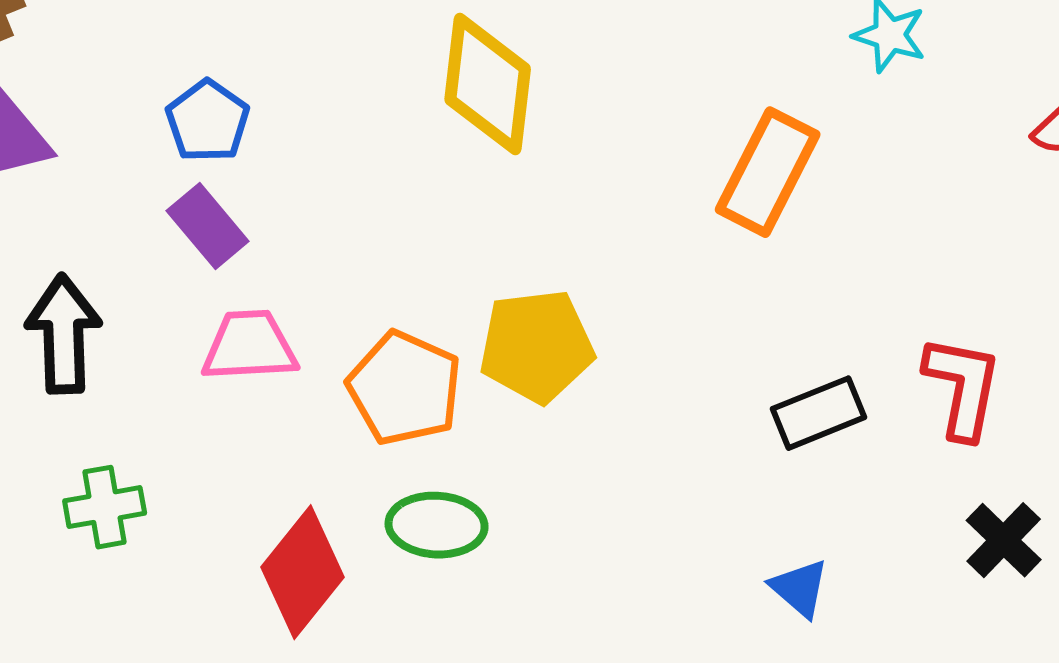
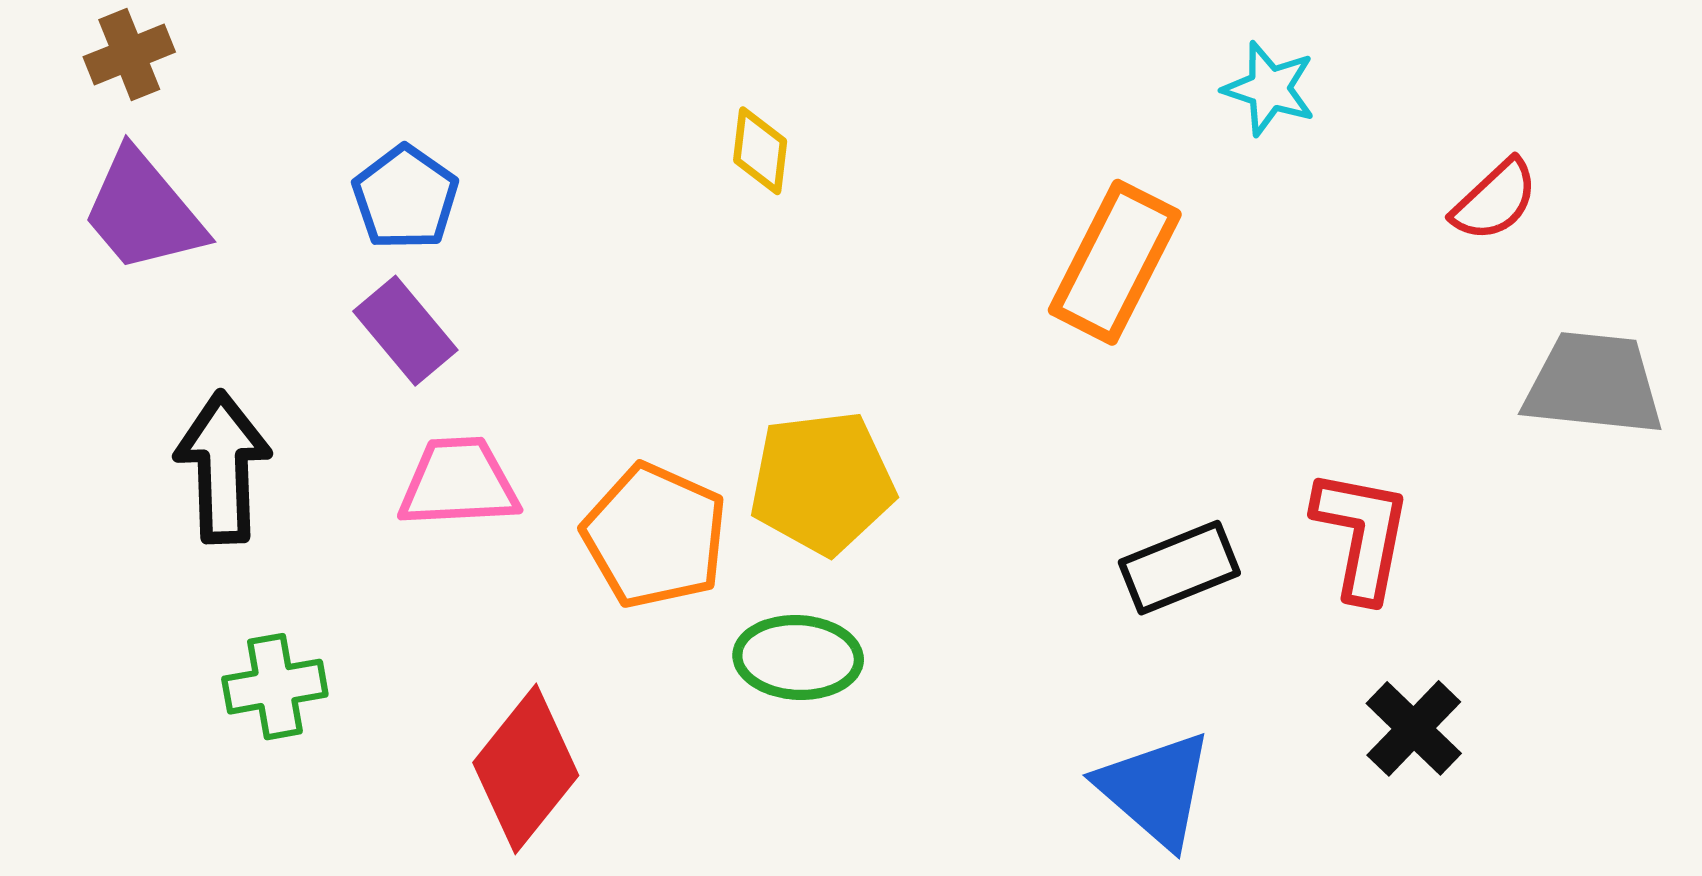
yellow diamond: (488, 84) -> (760, 151), size x0.5
green ellipse: (437, 525) -> (798, 657), moved
blue triangle: (800, 588) -> (1155, 789), size x1.6

